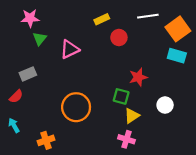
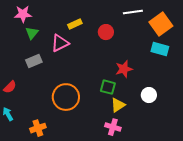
yellow rectangle: (102, 19) -> (75, 24), moved
gray rectangle: (28, 74) -> (34, 61), moved

